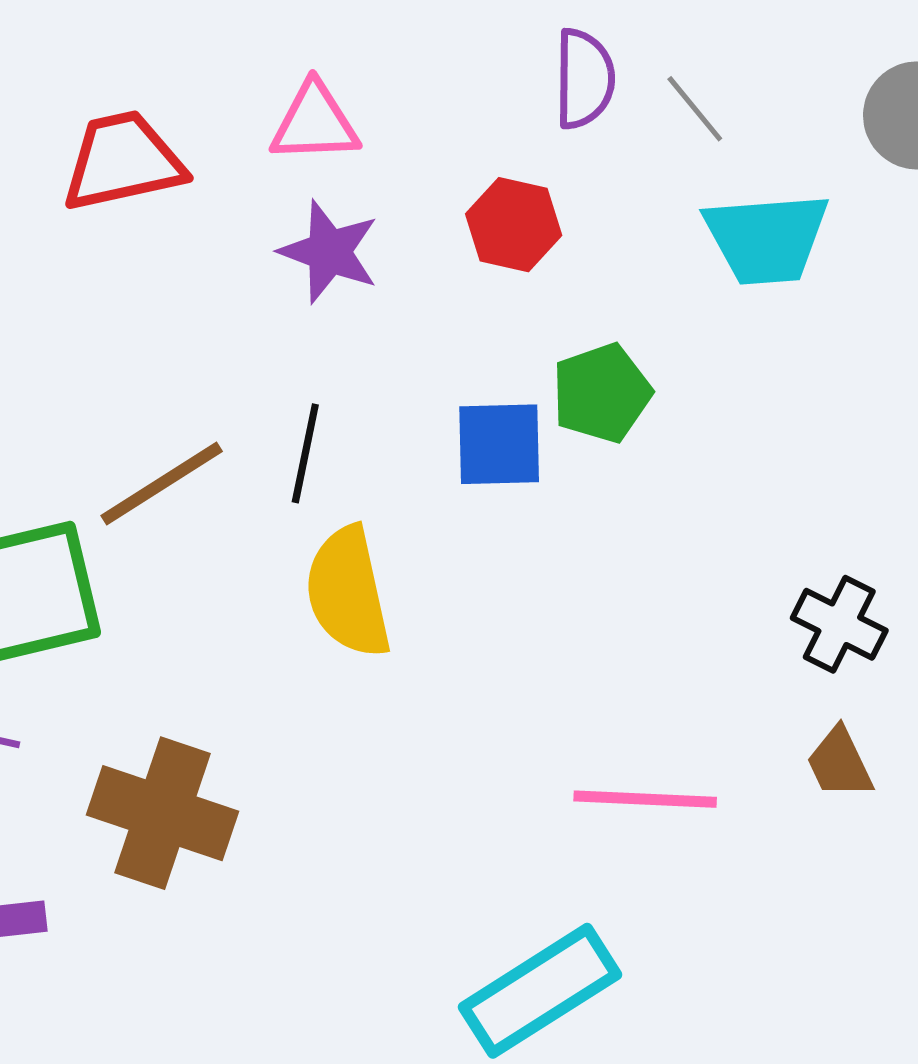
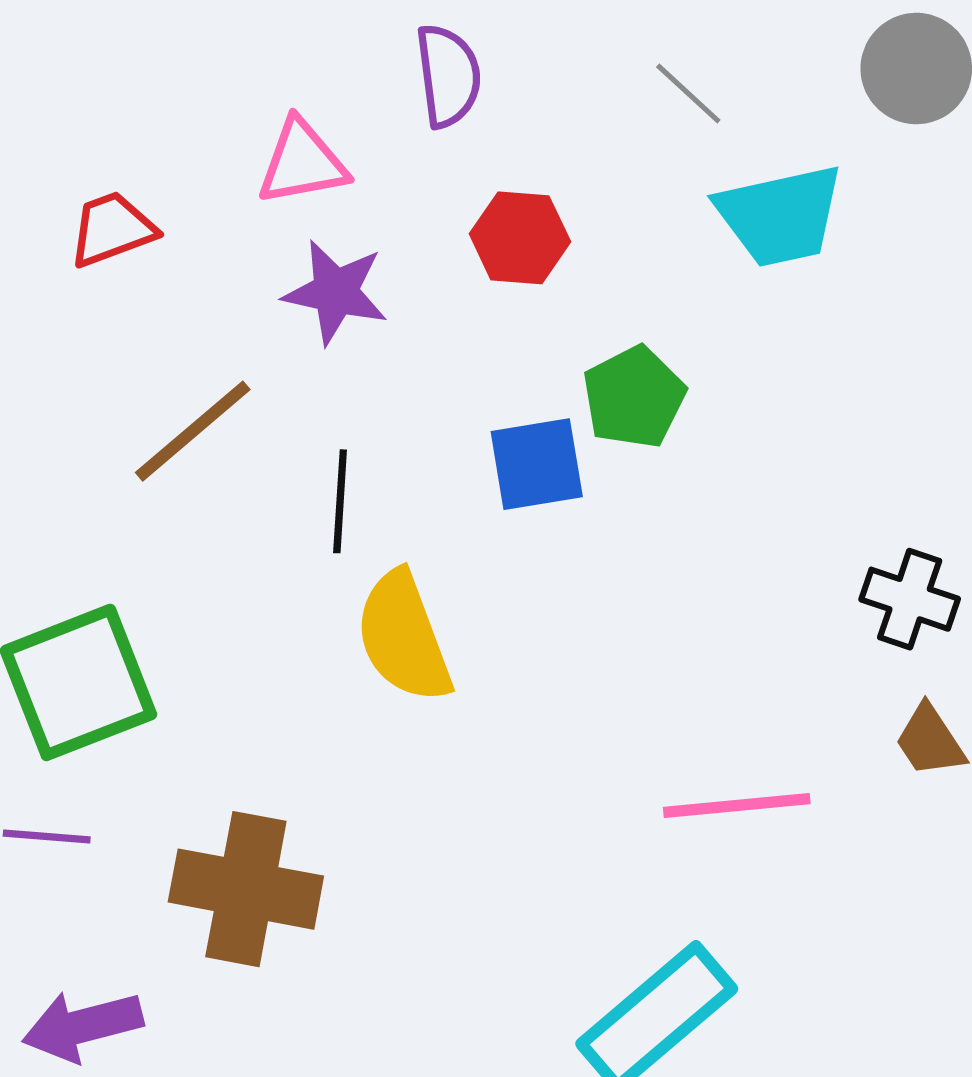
purple semicircle: (584, 79) -> (448, 76), moved
red trapezoid: (123, 161) -> (112, 229), size x0.7
brown line: (162, 484) -> (193, 431), moved

